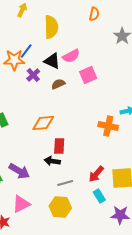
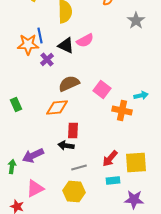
blue line: (26, 51) -> (40, 36), turned -49
pink square: (88, 75) -> (102, 90), moved, turned -30
brown semicircle: (58, 84) -> (69, 84), moved, size x1.5
purple arrow: (19, 171) -> (33, 156), turned 125
cyan rectangle: (99, 196) -> (113, 180), turned -64

